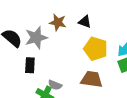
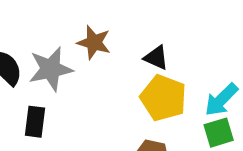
black triangle: (85, 22) -> (156, 58), moved

